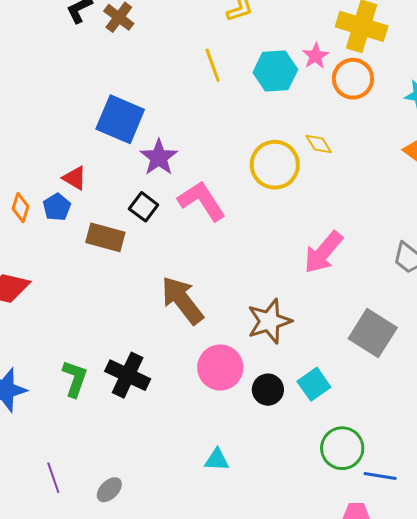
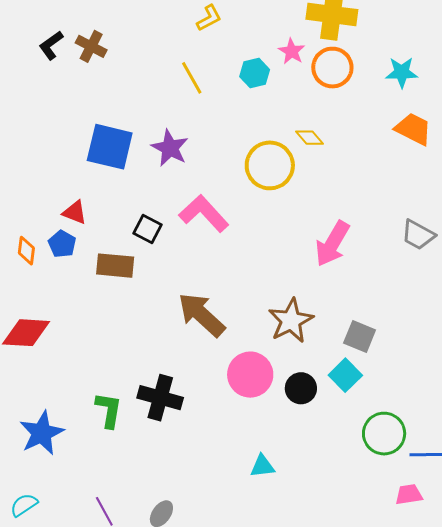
cyan hexagon: (275, 71) -> (255, 73), size x0.7
purple star: (159, 157) -> (170, 148), moved
gray square: (373, 333) -> (360, 337), moved, size x0.7

